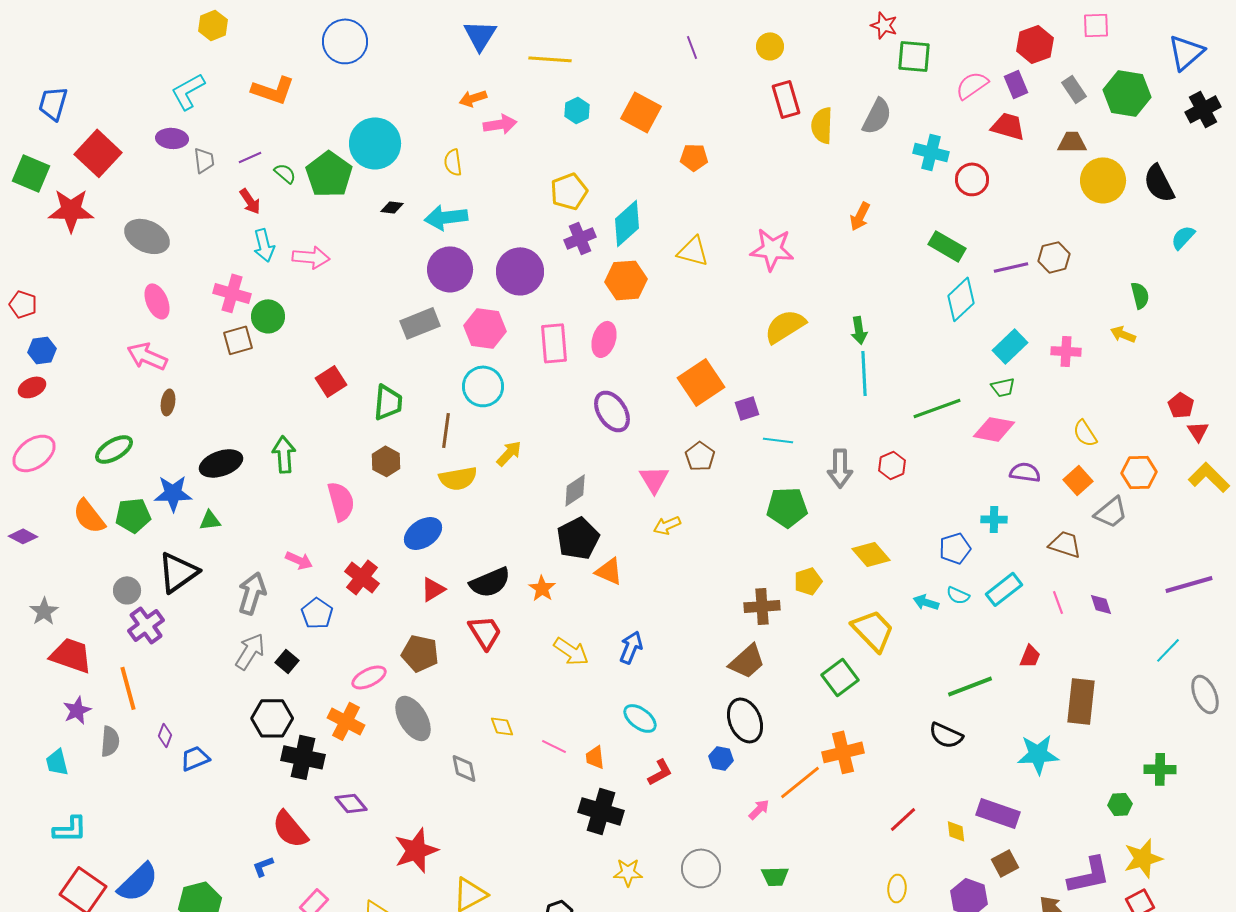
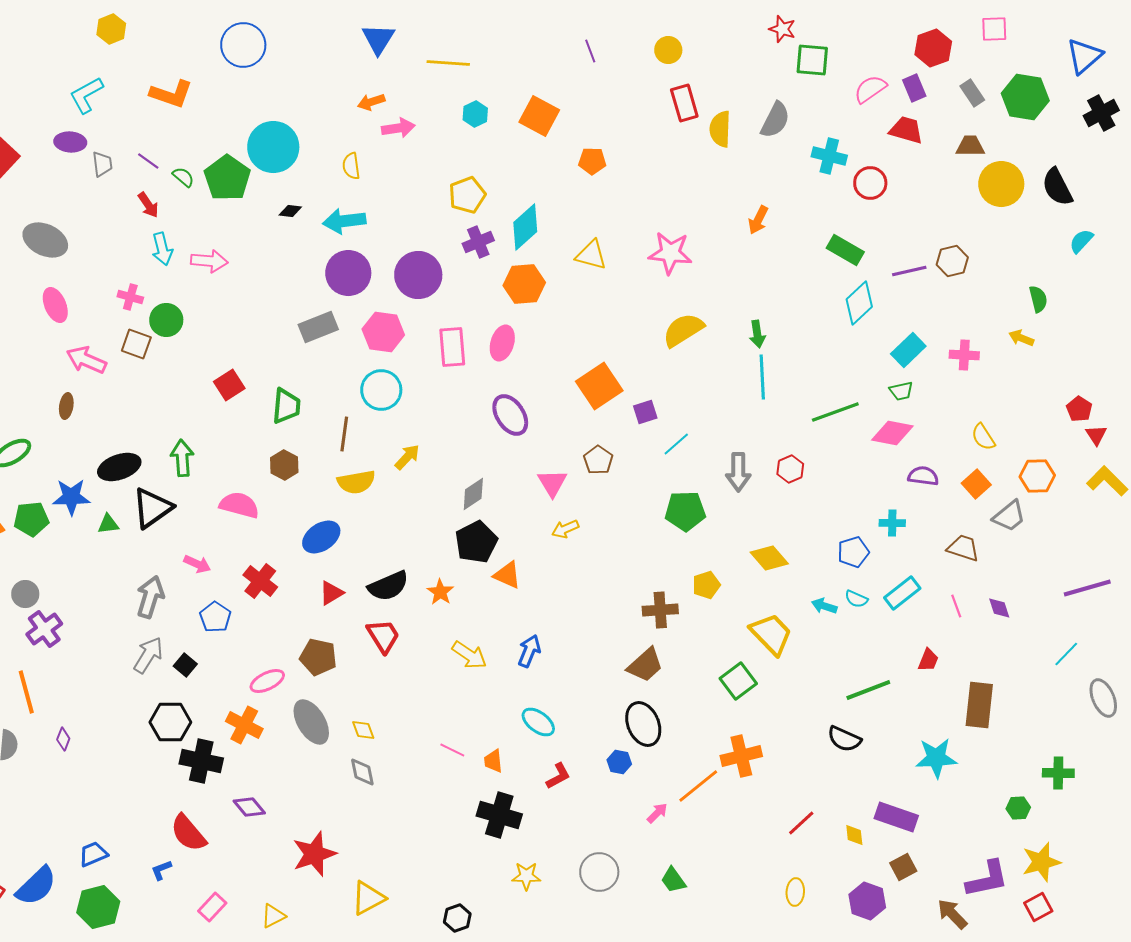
purple line: (250, 157) -> (148, 161), turned 60
pink cross: (232, 293) -> (130, 297), size x0.7
brown square: (238, 340) -> (136, 344), turned 36
pink arrow: (147, 356) -> (86, 360), moved
cyan line: (778, 440) -> (676, 444), turned -48
pink semicircle: (341, 501) -> (239, 505), turned -60
black triangle: (178, 572) -> (152, 508), moved
yellow diamond: (502, 726) -> (363, 730), moved
blue trapezoid: (195, 758) -> (93, 854), moved
green trapezoid: (775, 876) -> (673, 880), turned 56

